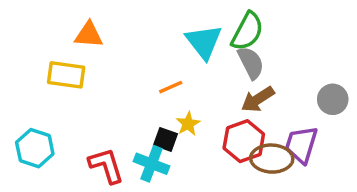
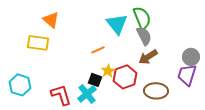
green semicircle: (247, 31) -> (142, 18), turned -50
orange triangle: (89, 35) -> (51, 20), turned 36
red hexagon: (244, 141) -> (125, 77), moved
purple trapezoid: (301, 145) -> (187, 75), moved
cyan cross: (151, 164) -> (87, 94), turned 30

